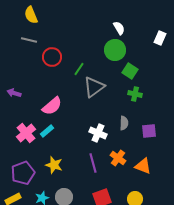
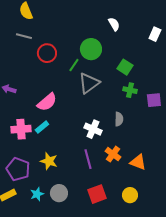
green circle: (115, 50) -> (91, 49), moved
purple square: (149, 131) -> (154, 100), moved
pink cross: (26, 133) -> (21, 129), turned 36
purple pentagon: (23, 173) -> (18, 169), turned -30

